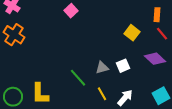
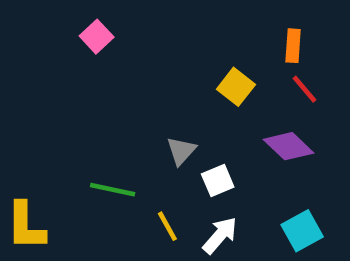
white square: (123, 66) -> (218, 180), moved
gray triangle: (102, 68) -> (181, 151), moved, turned -32
green line: (78, 78) -> (113, 190), turned -36

